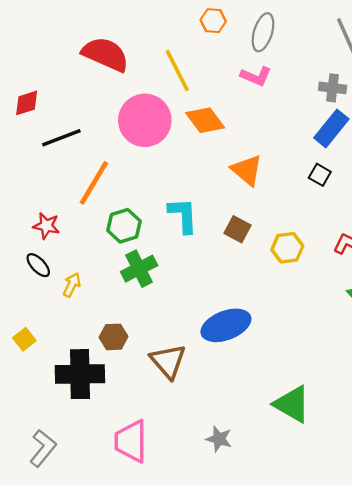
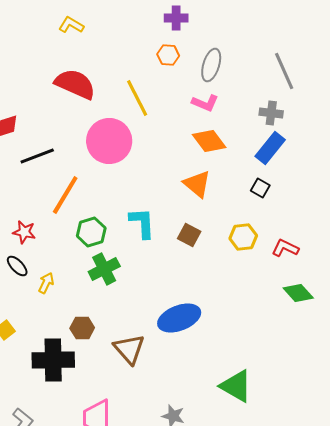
orange diamond: (205, 120) -> (209, 141), moved
yellow hexagon: (287, 248) -> (243, 237), moved

